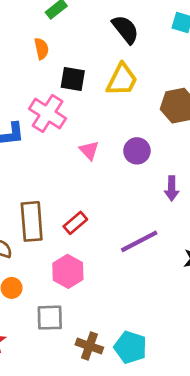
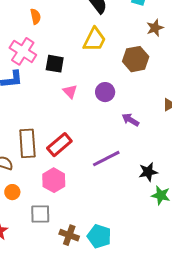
black square: (73, 79) -> (55, 64), moved
pink cross: (48, 114) -> (23, 51), moved
purple arrow: (172, 188) -> (130, 120), turned 120
red rectangle: (75, 223) -> (59, 145), size x1.4

